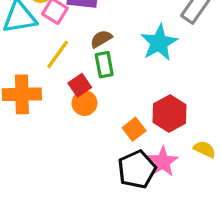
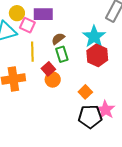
yellow line: (58, 54) -> (32, 52), turned -30
red hexagon: (170, 114) -> (97, 55), moved
black pentagon: (137, 169) -> (90, 117), turned 30

